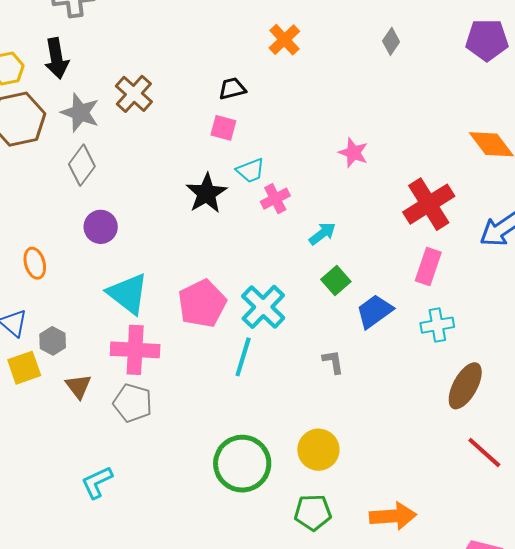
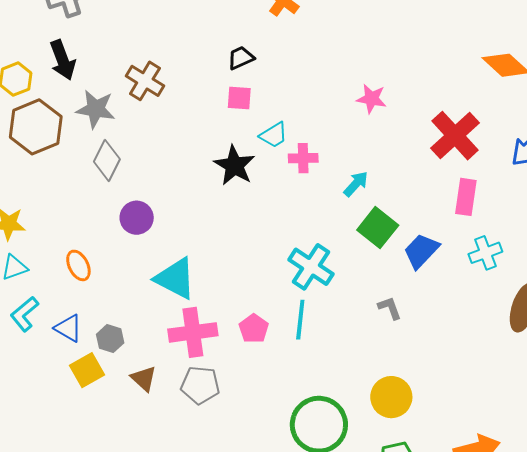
pink cross: (275, 199) -> (303, 158), turned 36
green square: (336, 281) -> (378, 228), size x1.4
pink pentagon: (202, 304) -> (254, 329), moved, size x0.6

